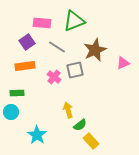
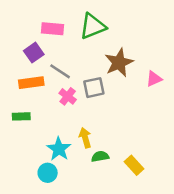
gray line: (57, 47) -> (60, 71), moved
cyan circle: (11, 112) -> (48, 173), moved
green semicircle: (80, 125) -> (100, 156), turned -152
cyan star: (37, 135) -> (59, 149), moved
yellow rectangle: (91, 141) -> (134, 165), moved

